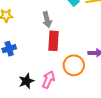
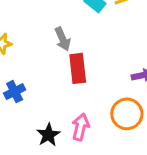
orange circle: (74, 65) -> (127, 114), moved

